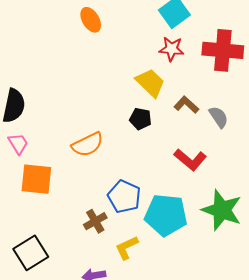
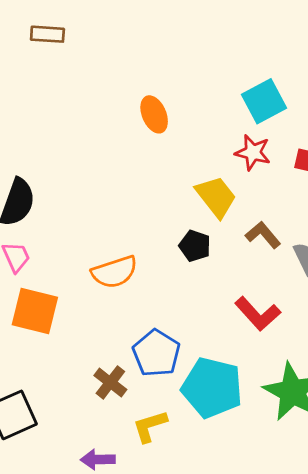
orange ellipse: (91, 20) -> (154, 114), moved
brown cross: (95, 221) -> (110, 382), turned -30

